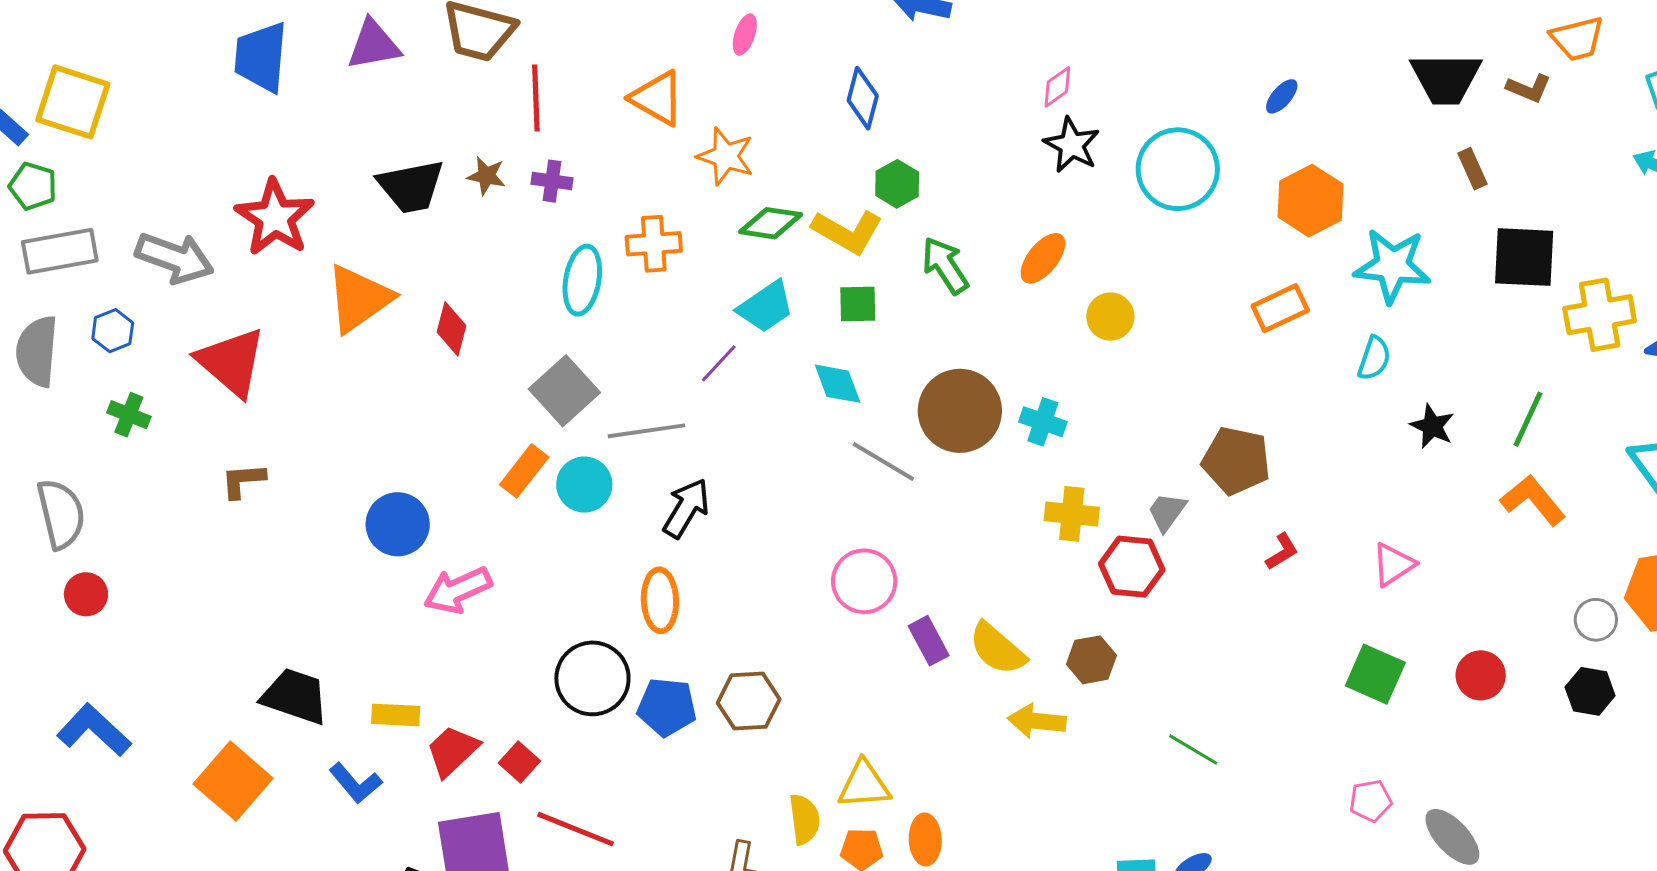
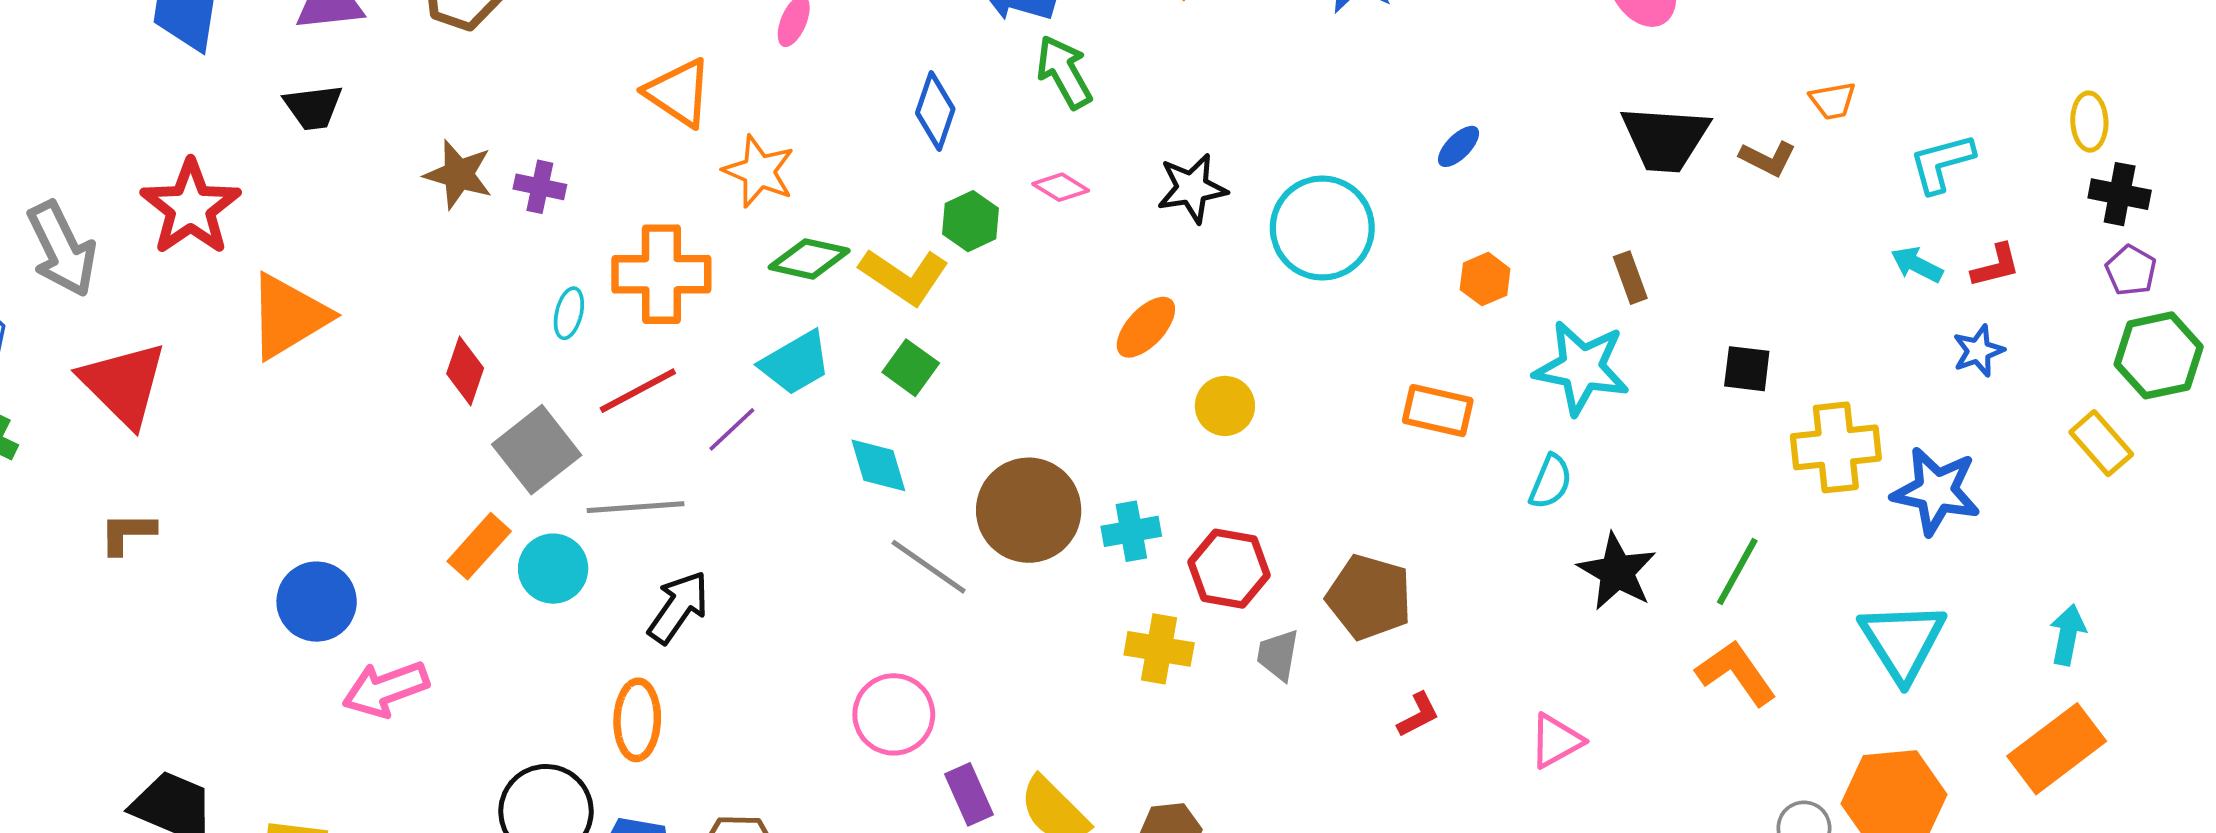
orange trapezoid: (1577, 39) -> (1833, 101), size x0.7
pink diamond: (1057, 87) -> (1061, 187), moved, turned 63
red line: (536, 98) -> (638, 391), moved, turned 60
black star: (1072, 145) -> (1192, 188), turned 30
brown rectangle: (1473, 169) -> (1630, 278), moved
brown star: (486, 176) -> (458, 174), size x1.4
black trapezoid: (411, 186) -> (313, 107), moved, size x0.7
orange hexagon: (1310, 201) -> (1485, 279), size x0.6
orange cross: (654, 244) -> (661, 274), size x1.4
black square: (1524, 257) -> (1747, 369), size x0.6
gray arrow: (175, 258) -> (62, 249), turned 40
green arrow: (945, 265) -> (1064, 72), moved
cyan ellipse: (582, 280) -> (569, 313), size x0.6
green square: (858, 304) -> (911, 368), turned 33
orange rectangle: (1280, 308) -> (1438, 411), turned 34
red diamond: (452, 329) -> (465, 371), moved
cyan cross: (1043, 422) -> (1131, 531), turned -33
black star: (1432, 426) -> (1617, 572), size x1.4
gray trapezoid: (1167, 512) -> (1278, 655), turned -30
red hexagon: (1132, 567) -> (1229, 569), moved

